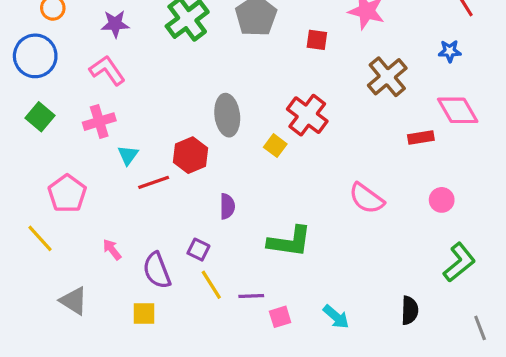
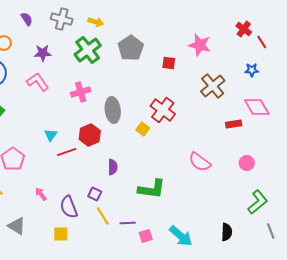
pink cross: (99, 122) -> (81, 92), moved
cyan arrow: (336, 317) -> (181, 236), size x1.4
gray line: (480, 328) -> (271, 231), moved

